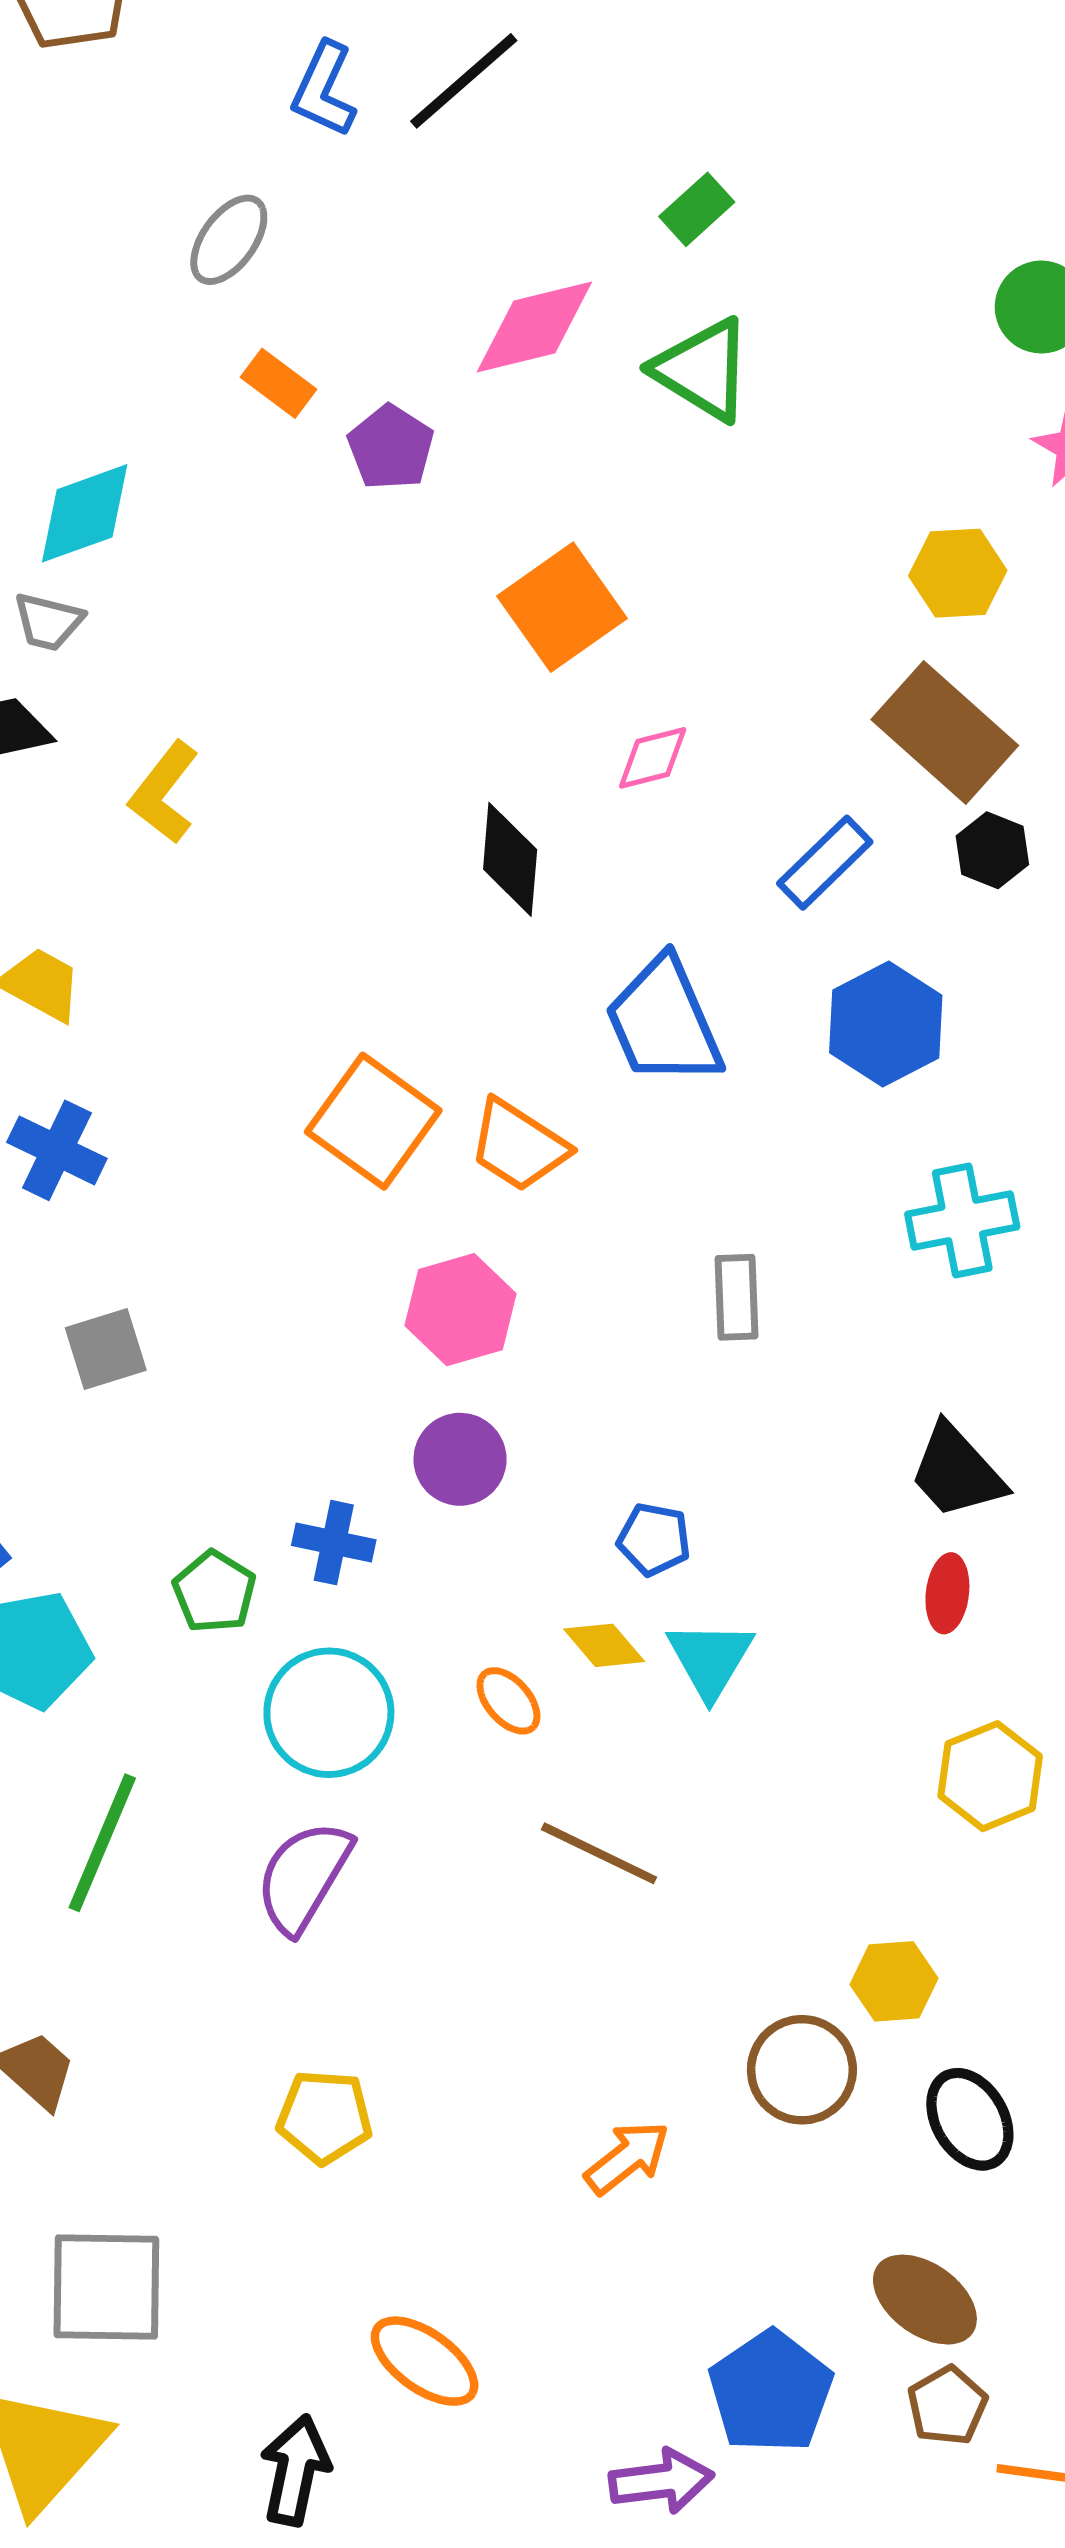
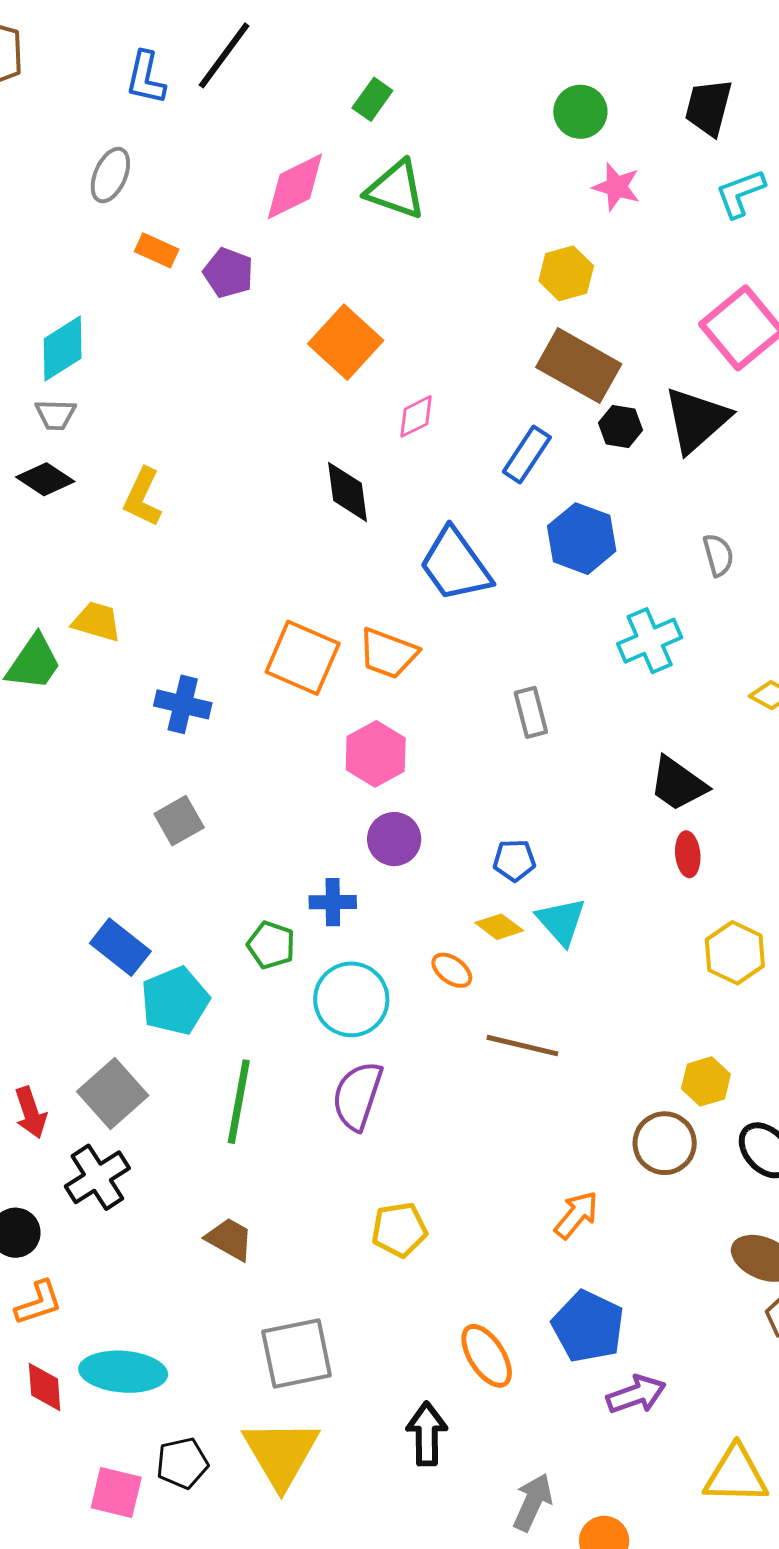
blue cross: (57, 1150) -> (183, 704), moved
orange ellipse: (425, 2361) -> (487, 1356), turned 34
blue pentagon: (771, 2392) -> (588, 1326), moved

